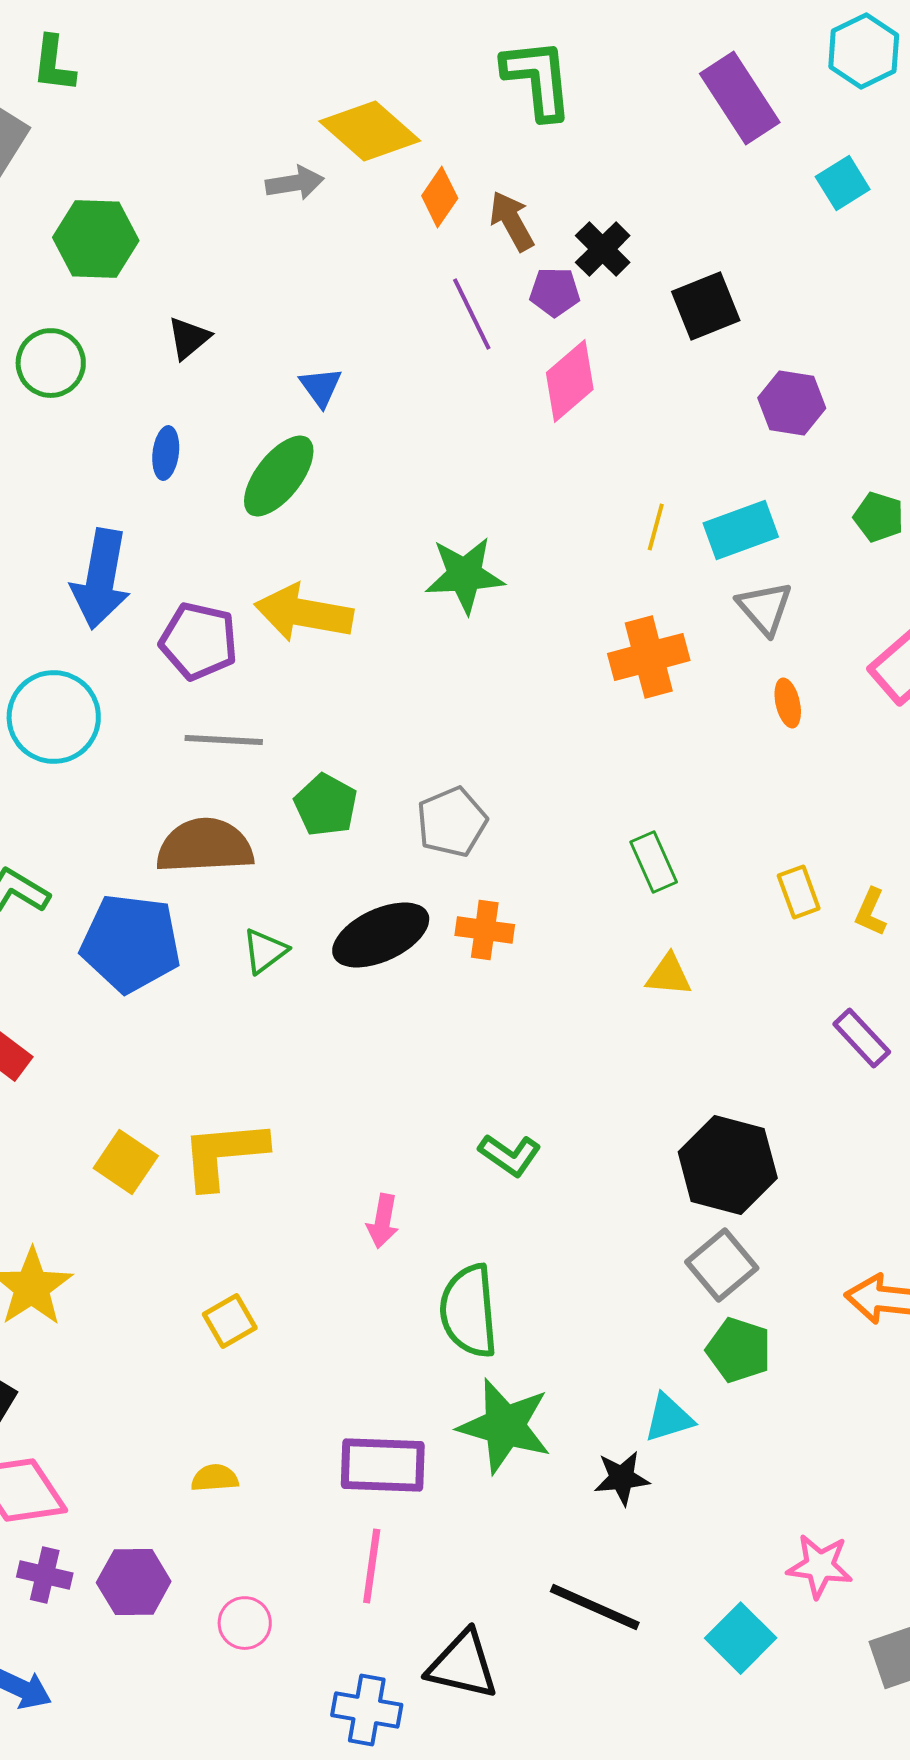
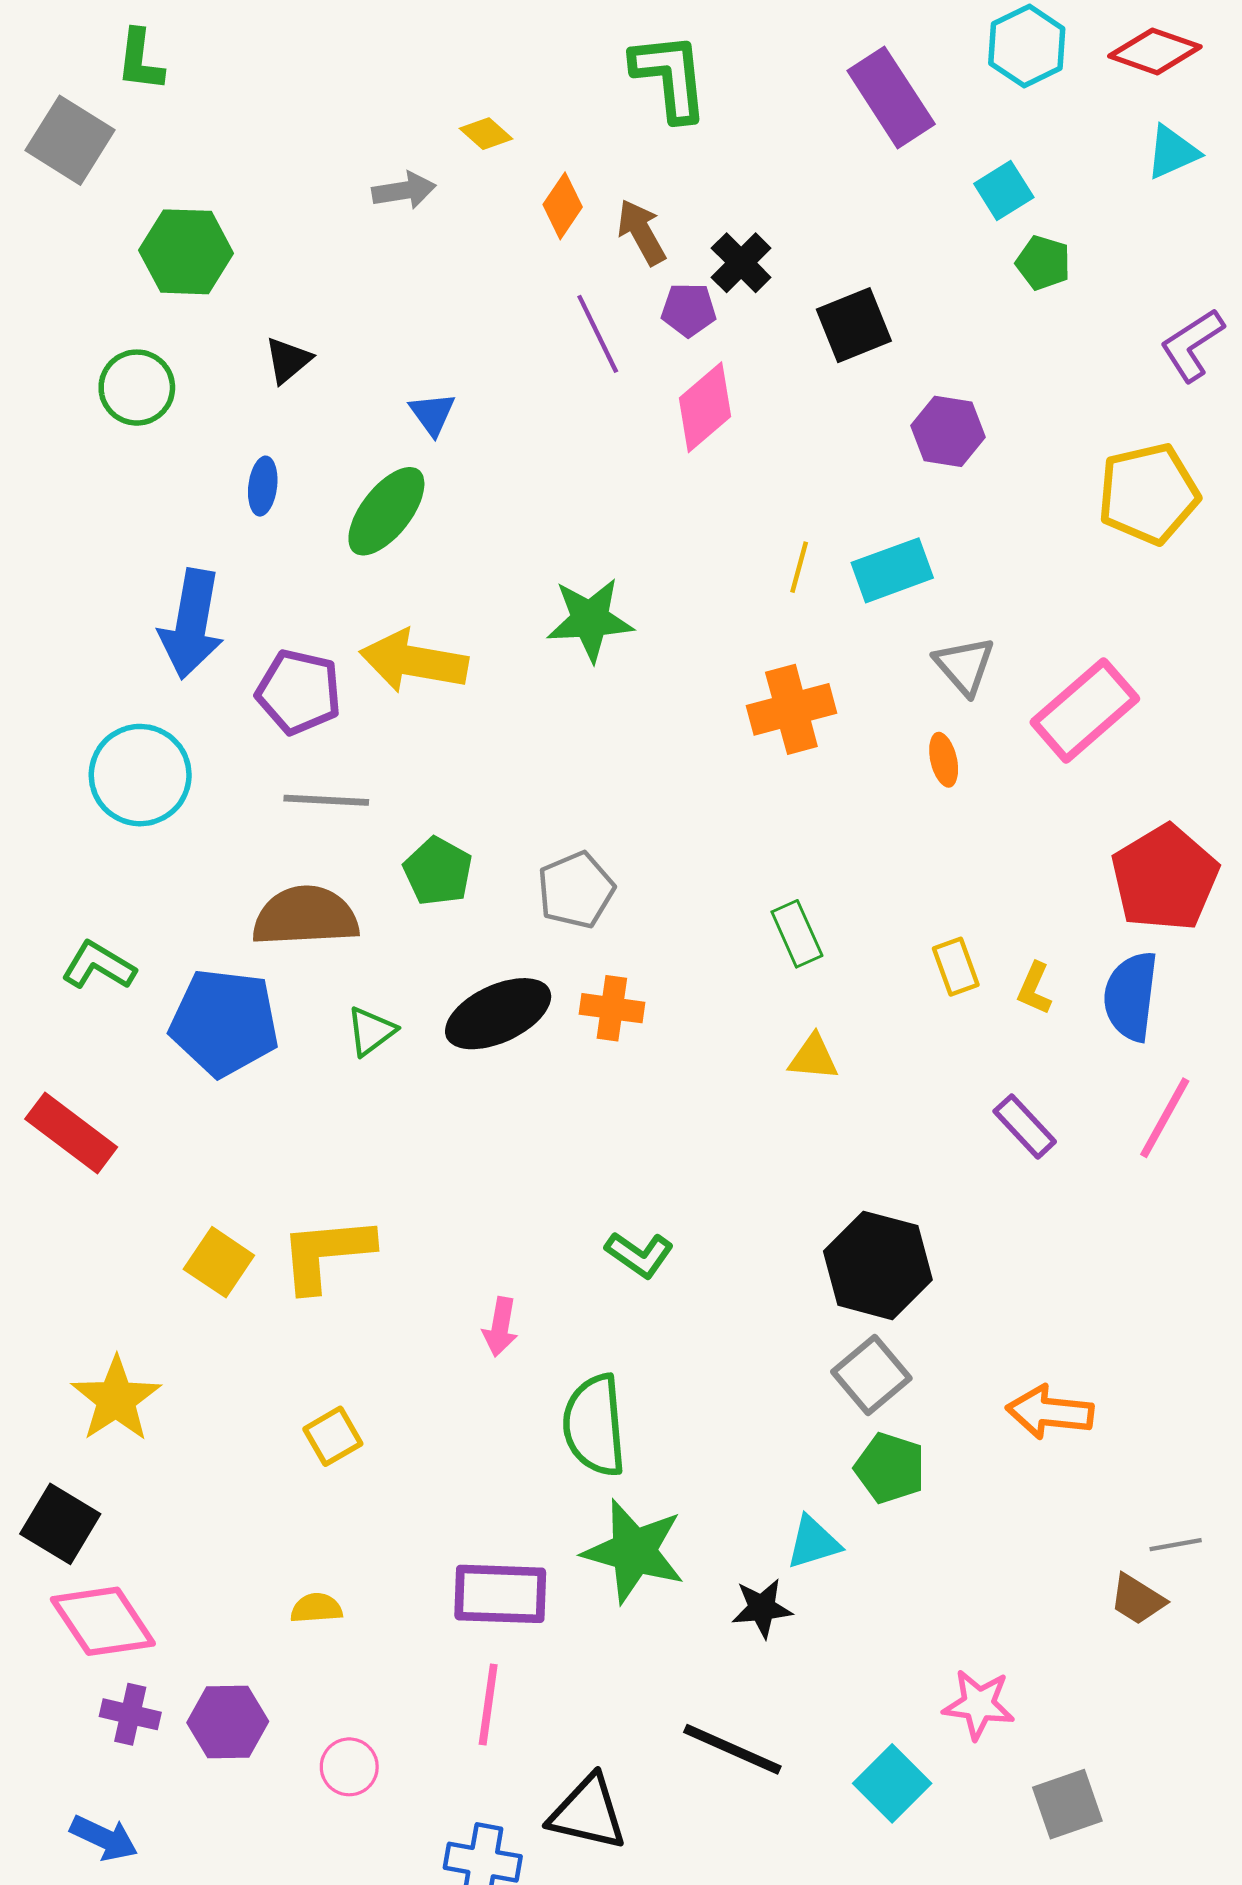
yellow diamond: (370, 131) -> (486, 134), size x0.5
green pentagon: (879, 517) -> (1043, 263), moved
gray triangle: (765, 608) -> (964, 666), moved

